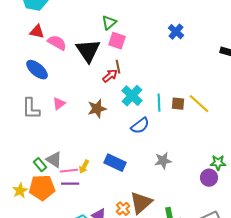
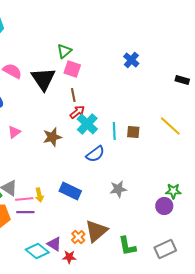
red arrow: (110, 76) -> (77, 112), moved
yellow line: (199, 104) -> (170, 126), moved
yellow arrow: (84, 167) -> (39, 195), turned -40

